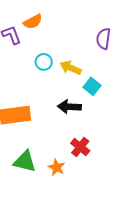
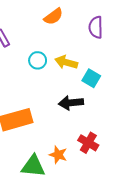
orange semicircle: (33, 22) -> (53, 16), moved
orange star: (57, 167) -> (58, 155), moved

